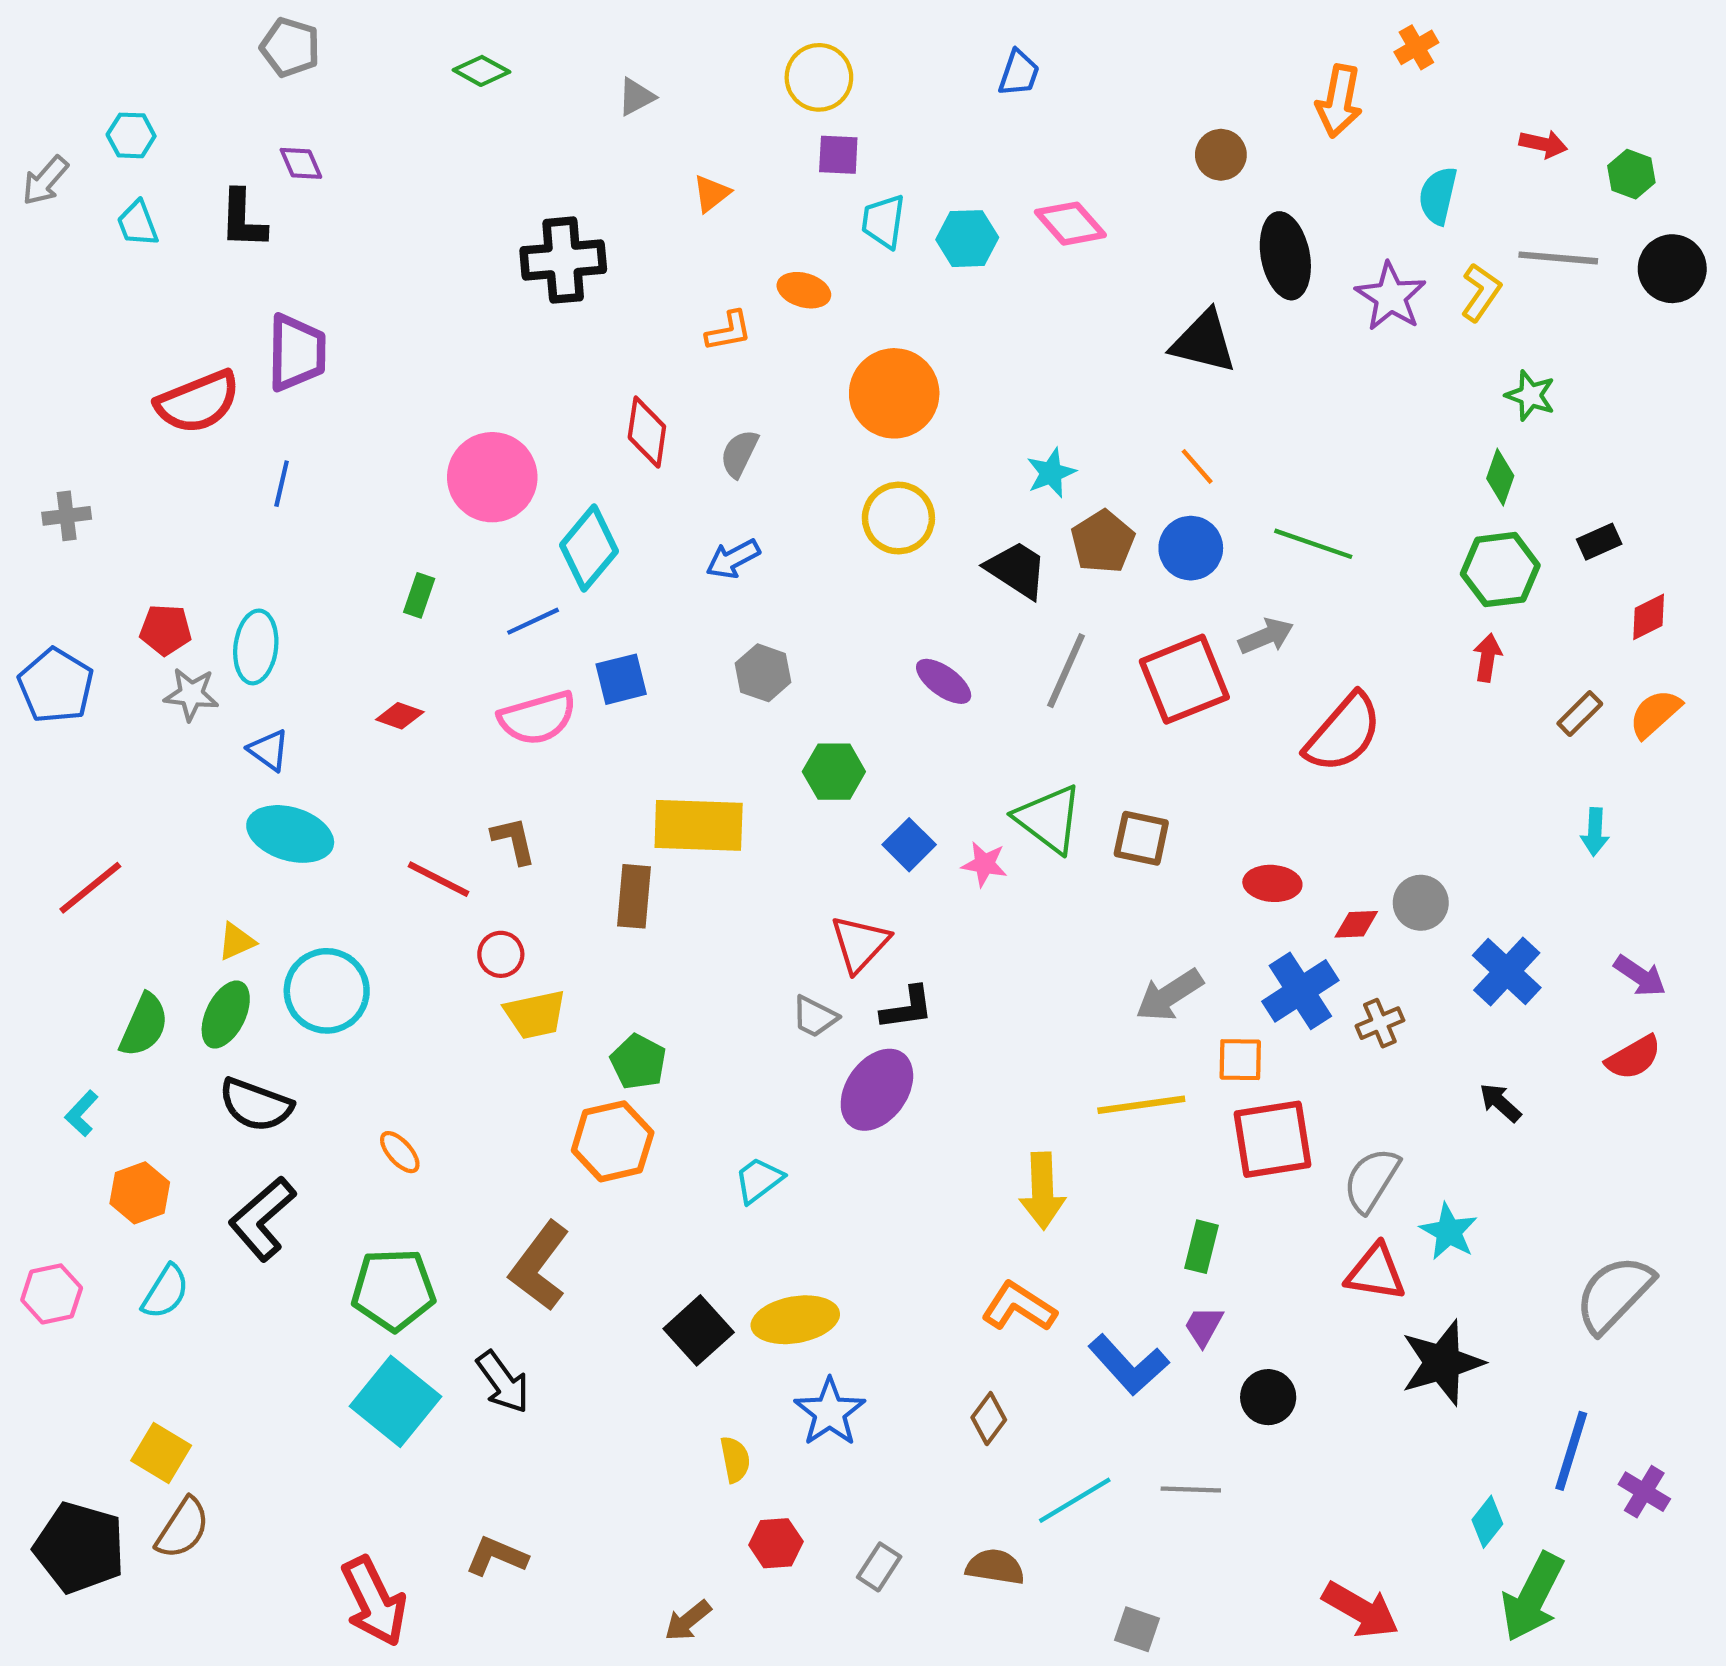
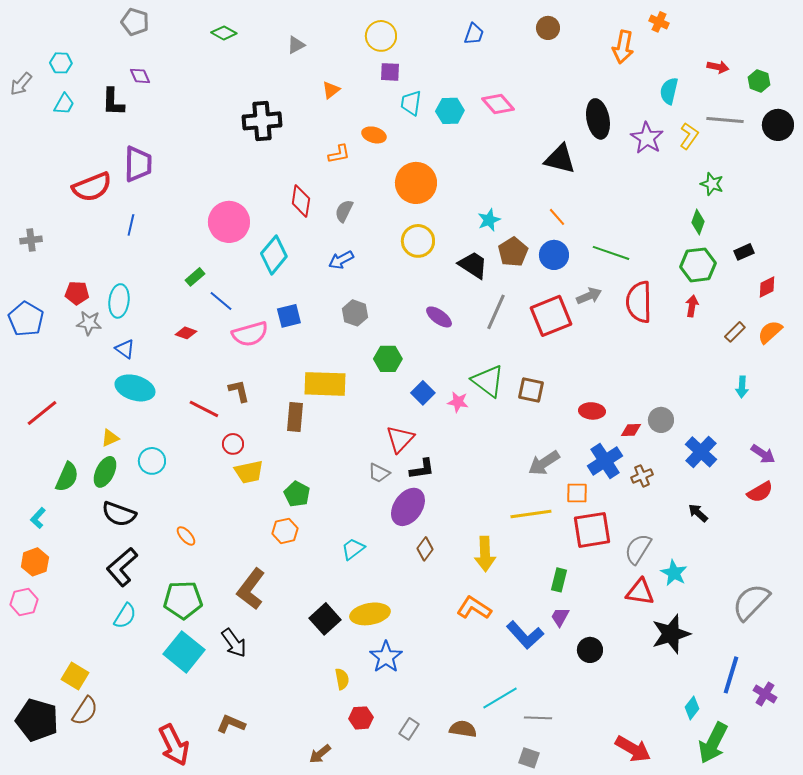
orange cross: (1416, 47) -> (659, 22), turned -36
brown circle: (1221, 155) -> (548, 28), moved
cyan trapezoid: (138, 224) -> (64, 104), turned -130
green rectangle: (419, 595) -> (195, 277), turned 30
blue line: (533, 621) -> (221, 301), moved, turned 65
red semicircle: (1343, 733) -> (639, 302), moved, turned 138
cyan circle: (327, 991) -> (152, 461), size x0.7
orange hexagon: (613, 1141) -> (285, 531), size x0.7
orange hexagon: (140, 1193) -> (35, 562), moved
cyan semicircle: (165, 1292) -> (125, 616), moved
brown diamond: (989, 1419) -> (425, 549), moved
gray line: (1191, 1490) -> (538, 718), moved

